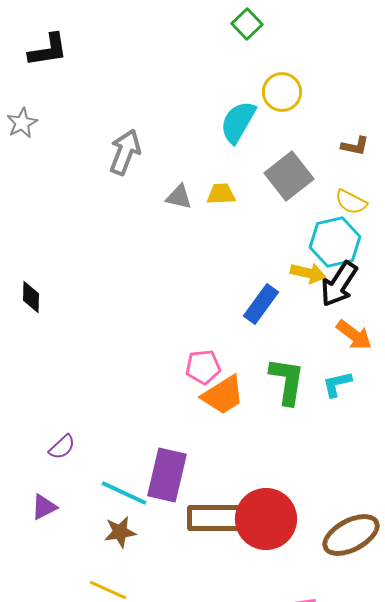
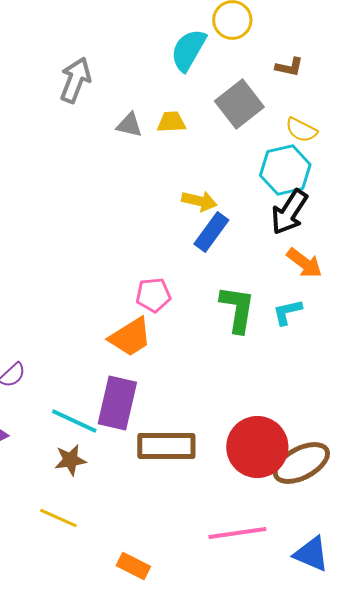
brown L-shape: (355, 146) -> (289, 67), moved
yellow arrow: (308, 273) -> (199, 201), moved
orange trapezoid: (223, 395) -> (130, 337), moved
red circle: (266, 519) -> (257, 447), moved

